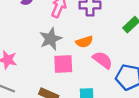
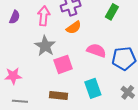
orange semicircle: (84, 42) -> (74, 28), moved

